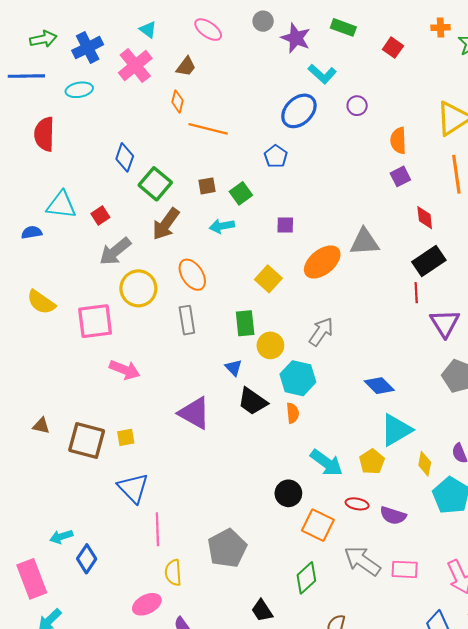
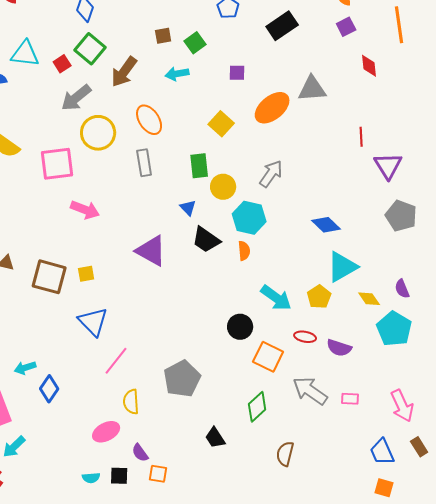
green square: (155, 184) -> (90, 49), moved
black rectangle: (429, 261) -> (282, 26), moved
yellow diamond: (425, 464) -> (369, 299), turned -45
pink line: (157, 529) -> (116, 361), turned 40
pink rectangle: (405, 569) -> (350, 399), size x0.7

